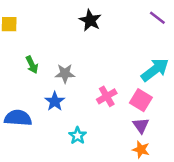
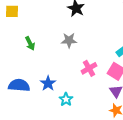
gray star: (65, 74) -> (69, 40), moved
blue star: (55, 101) -> (48, 83), moved

